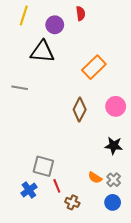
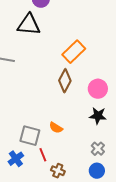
orange rectangle: (94, 67) -> (74, 52), moved
pink circle: (116, 106) -> (98, 89), moved
orange semicircle: (95, 178) -> (56, 128), moved

